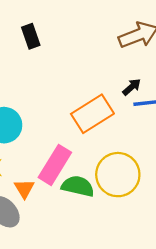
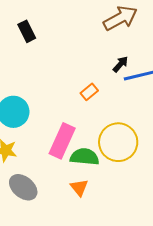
orange rectangle: (92, 114) -> (89, 92), size x0.5
orange triangle: (24, 189) -> (79, 188), moved

